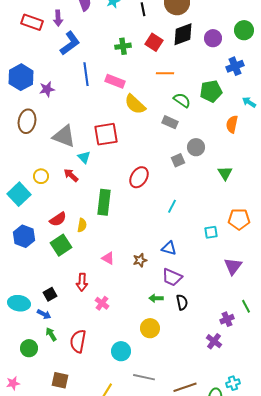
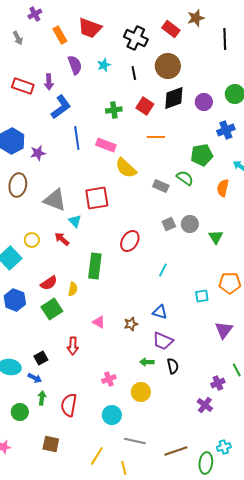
green semicircle: (182, 100) -> (185, 178), moved
gray circle: (196, 147) -> (190, 224), moved
pink cross: (102, 303) -> (109, 379), moved, turned 32
green arrow: (51, 334) -> (42, 398), turned 40

